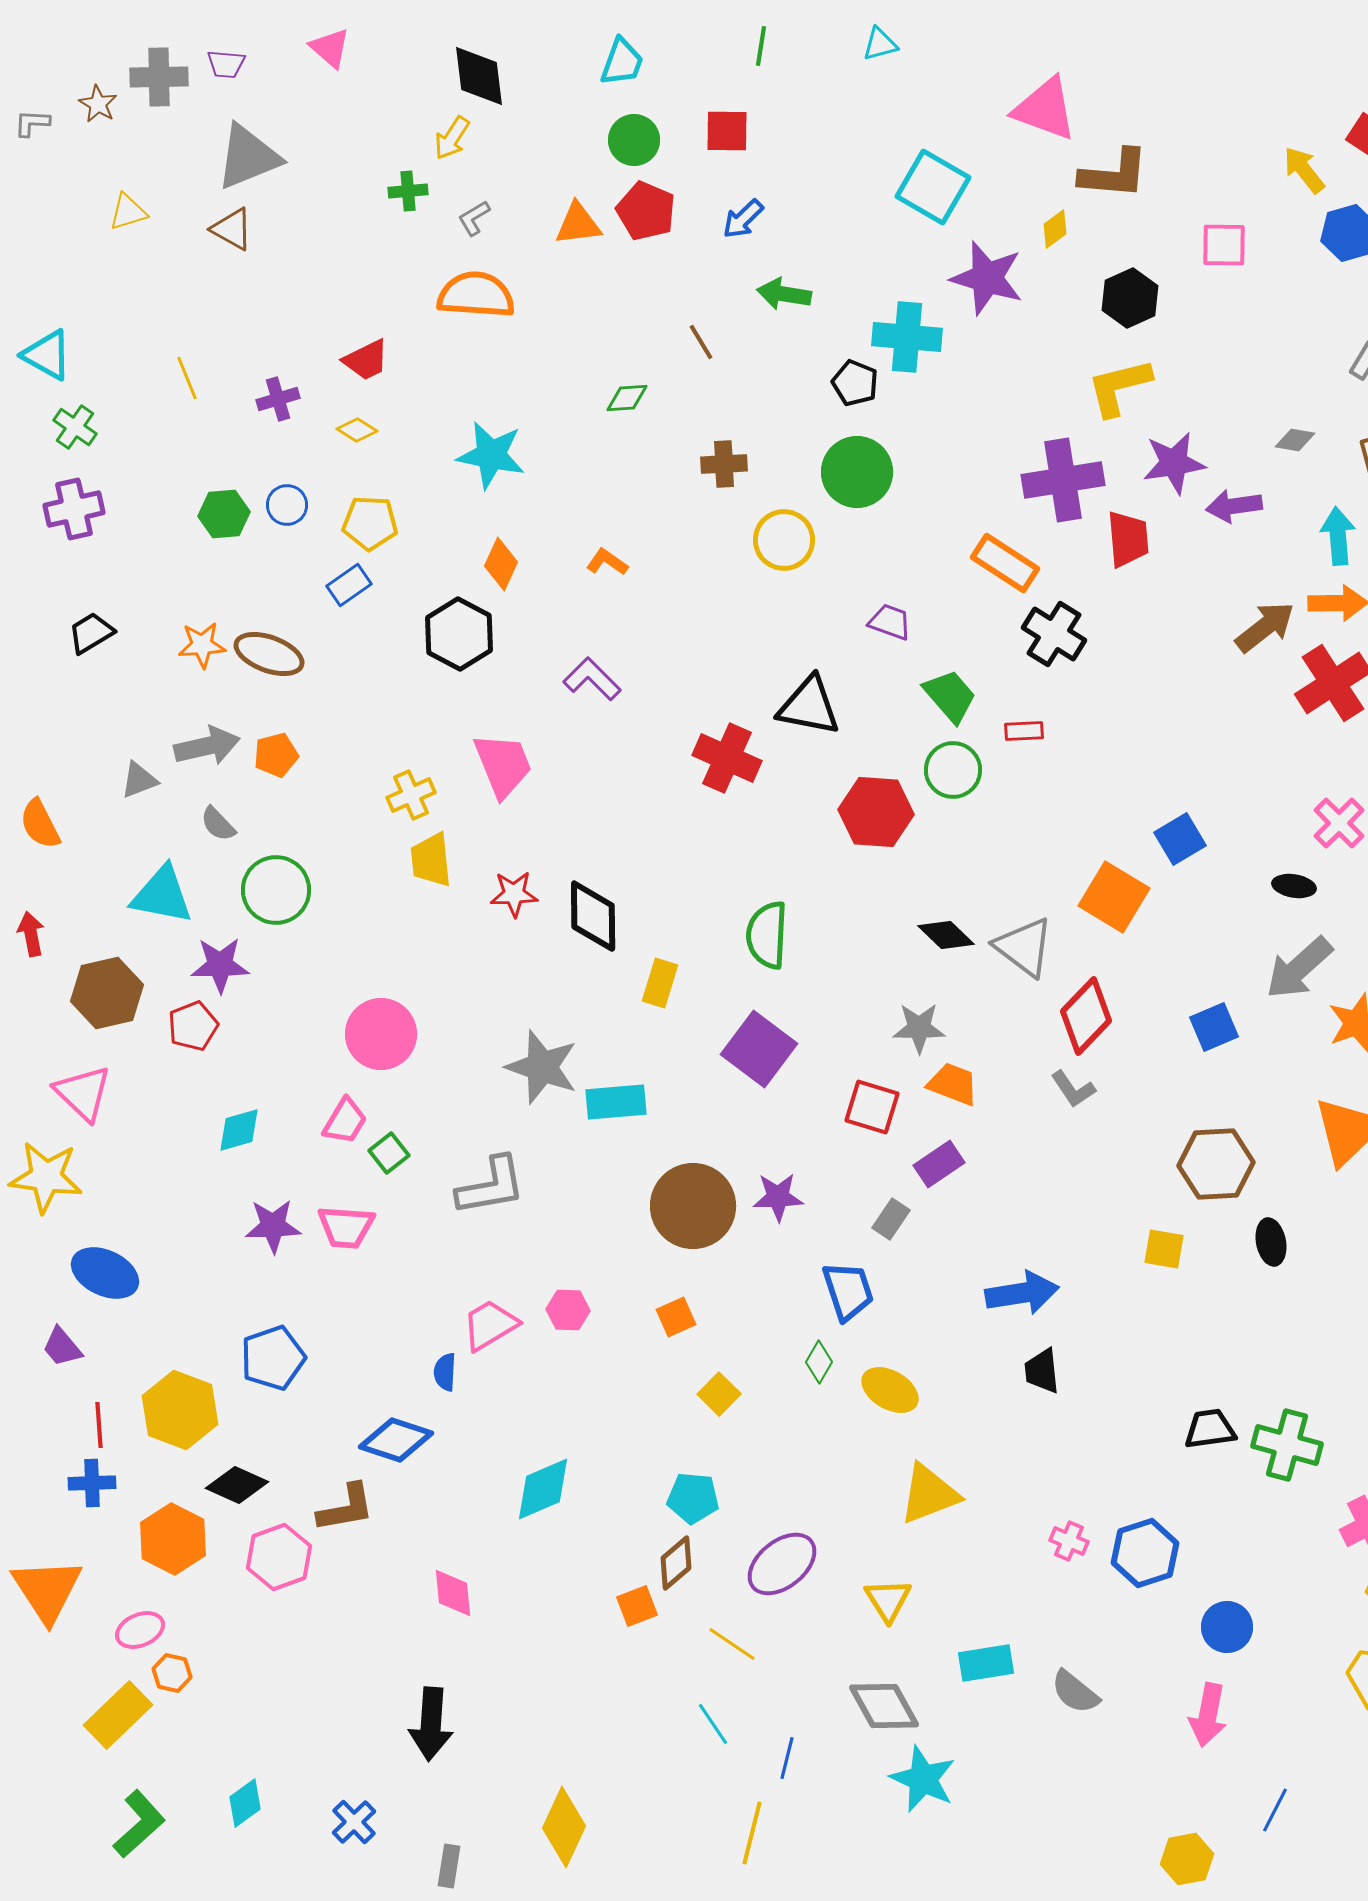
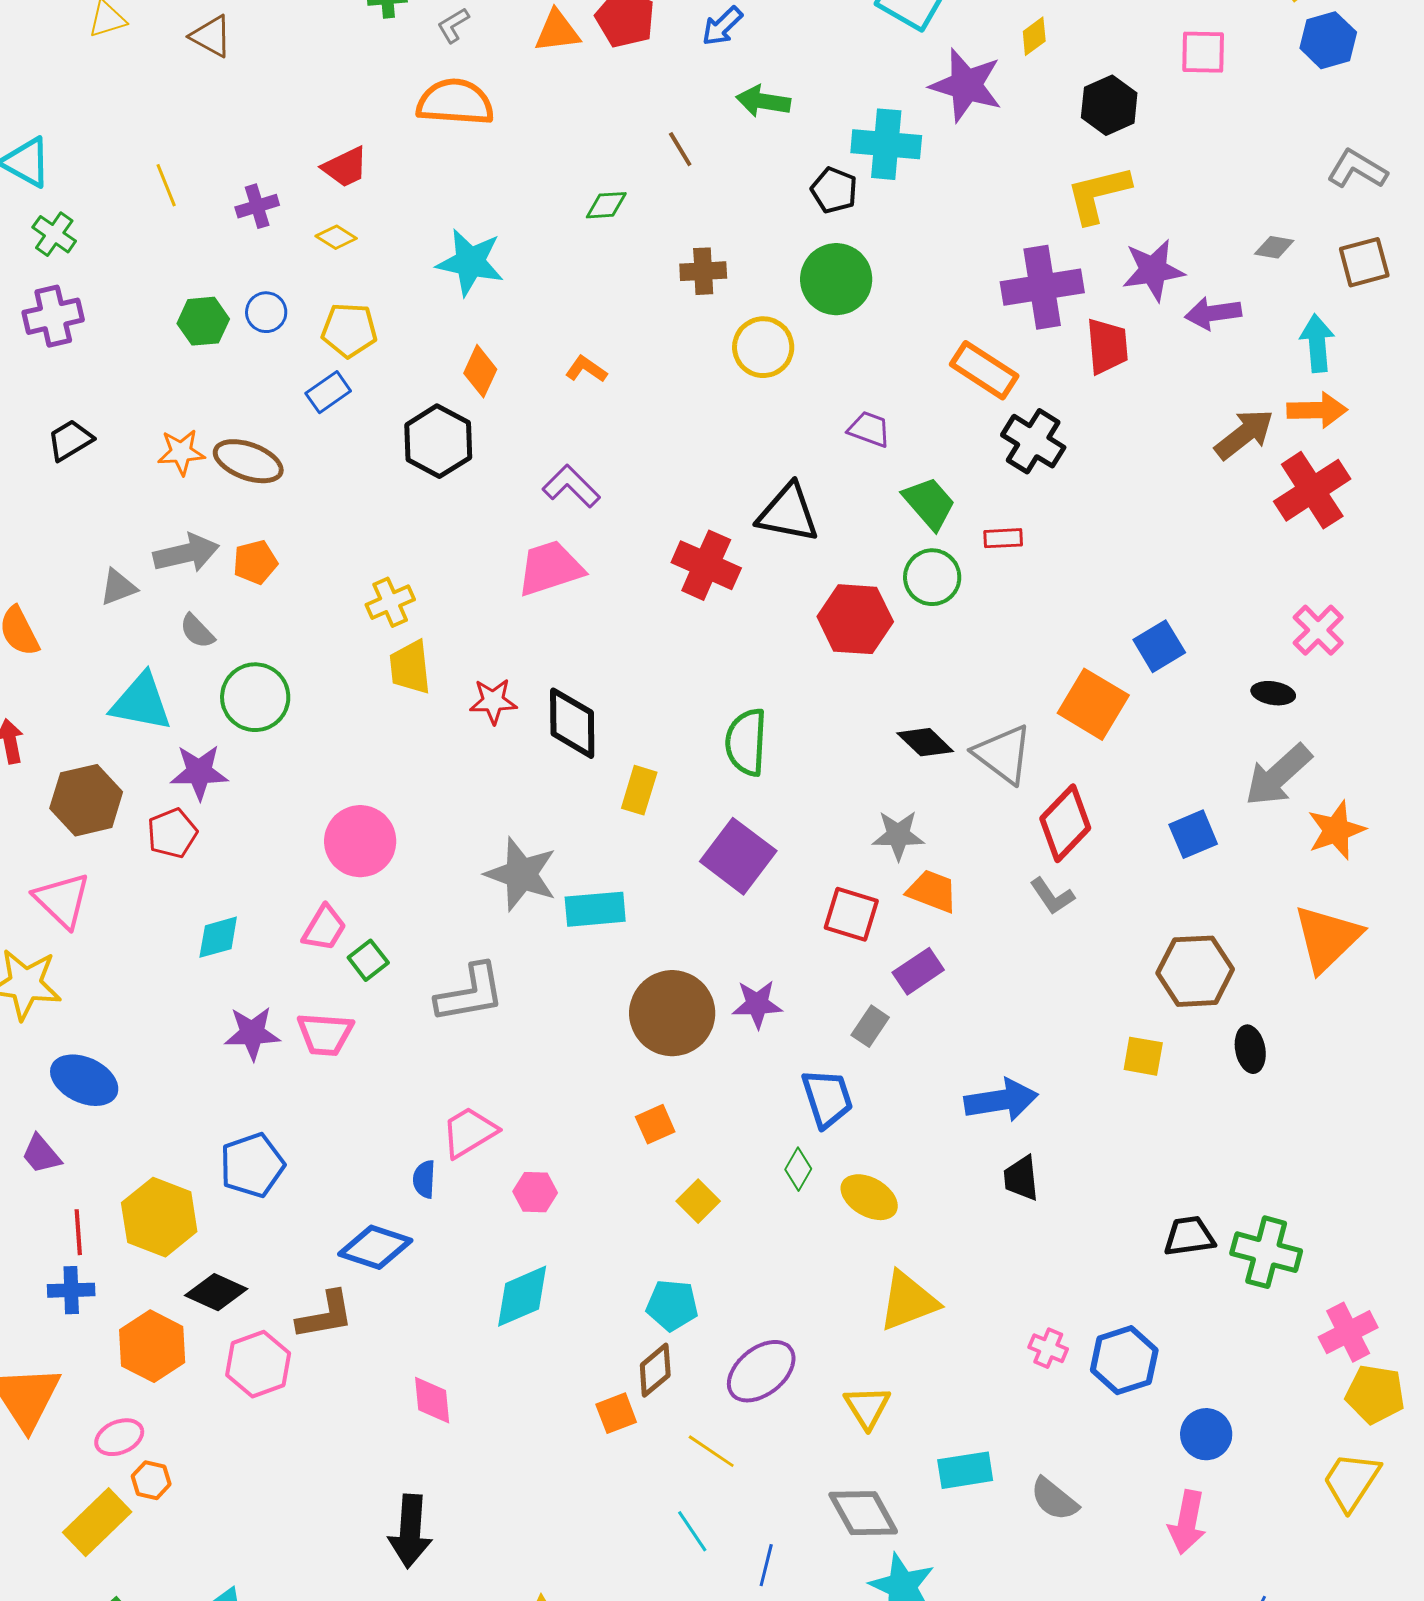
pink trapezoid: (503, 765) -> (550, 568), moved, turned -86
pink hexagon: (568, 1310) -> (535, 1192), moved

